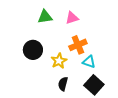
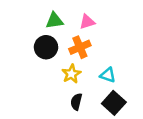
orange cross: (78, 45) -> (80, 47), moved
black circle: (33, 50) -> (46, 47), moved

